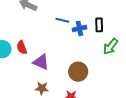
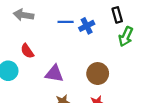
black rectangle: (99, 25) -> (117, 15), moved
red semicircle: (22, 47) -> (27, 51), moved

